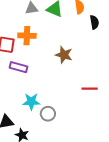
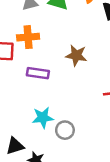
purple rectangle: (19, 67) -> (38, 73), moved

